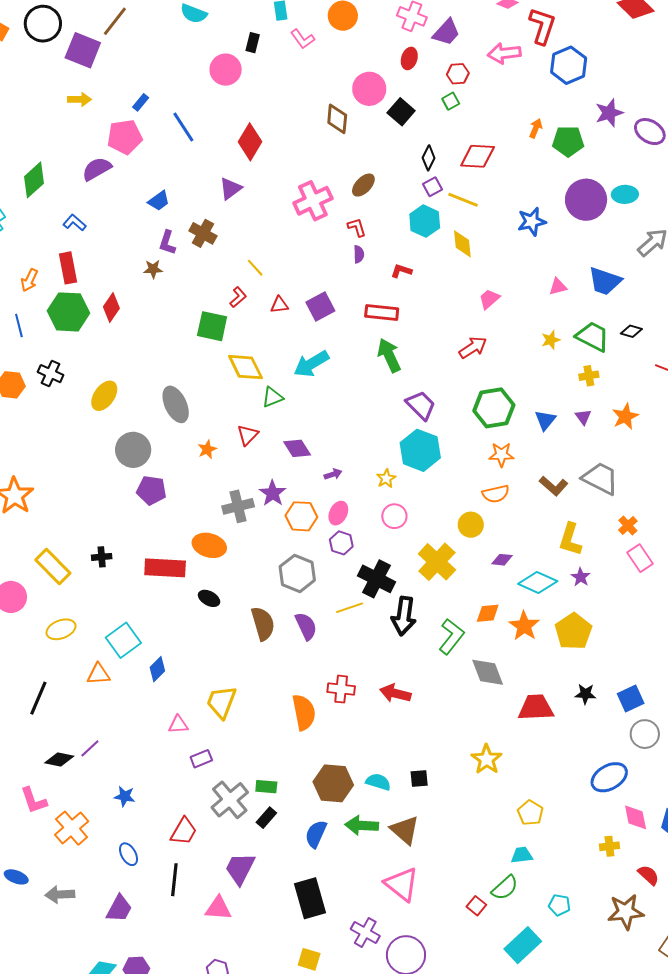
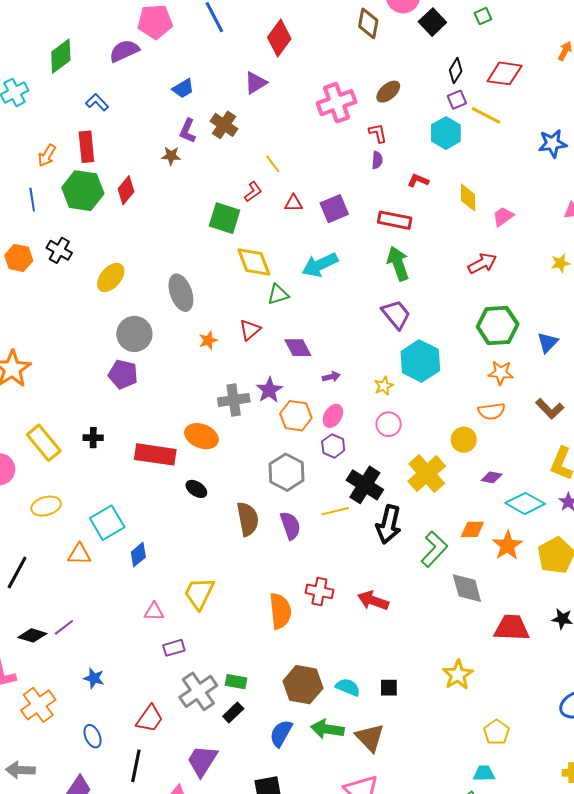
yellow diamond: (462, 244) -> (468, 198), moved
purple trapezoid: (421, 405) -> (396, 314), moved
purple pentagon: (151, 490) -> (123, 374), moved

